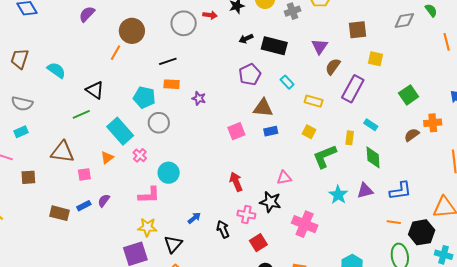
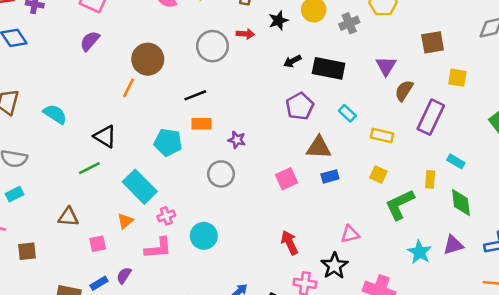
gray circle: (159, 123) -> (221, 174), moved
brown triangle: (62, 152) -> (68, 217), size x0.7
pink cross: (140, 155) -> (166, 216), turned 32
pink L-shape: (149, 195) -> (158, 248), moved
black star: (270, 202) -> (334, 266), turned 30

